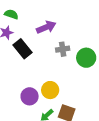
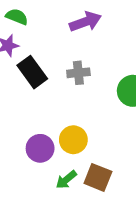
purple arrow: (46, 27) -> (85, 22), moved
gray cross: (63, 49) -> (78, 73), moved

